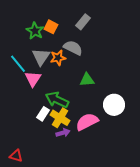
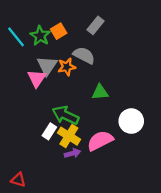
orange square: (51, 27) -> (59, 31), turned 32
cyan line: (18, 64) -> (16, 37), moved
pink triangle: (33, 79) -> (37, 78), moved

